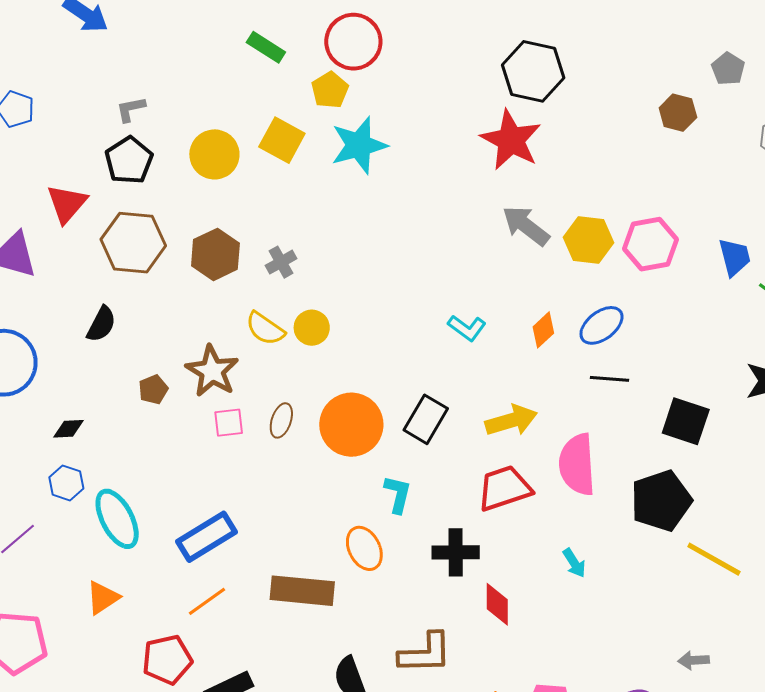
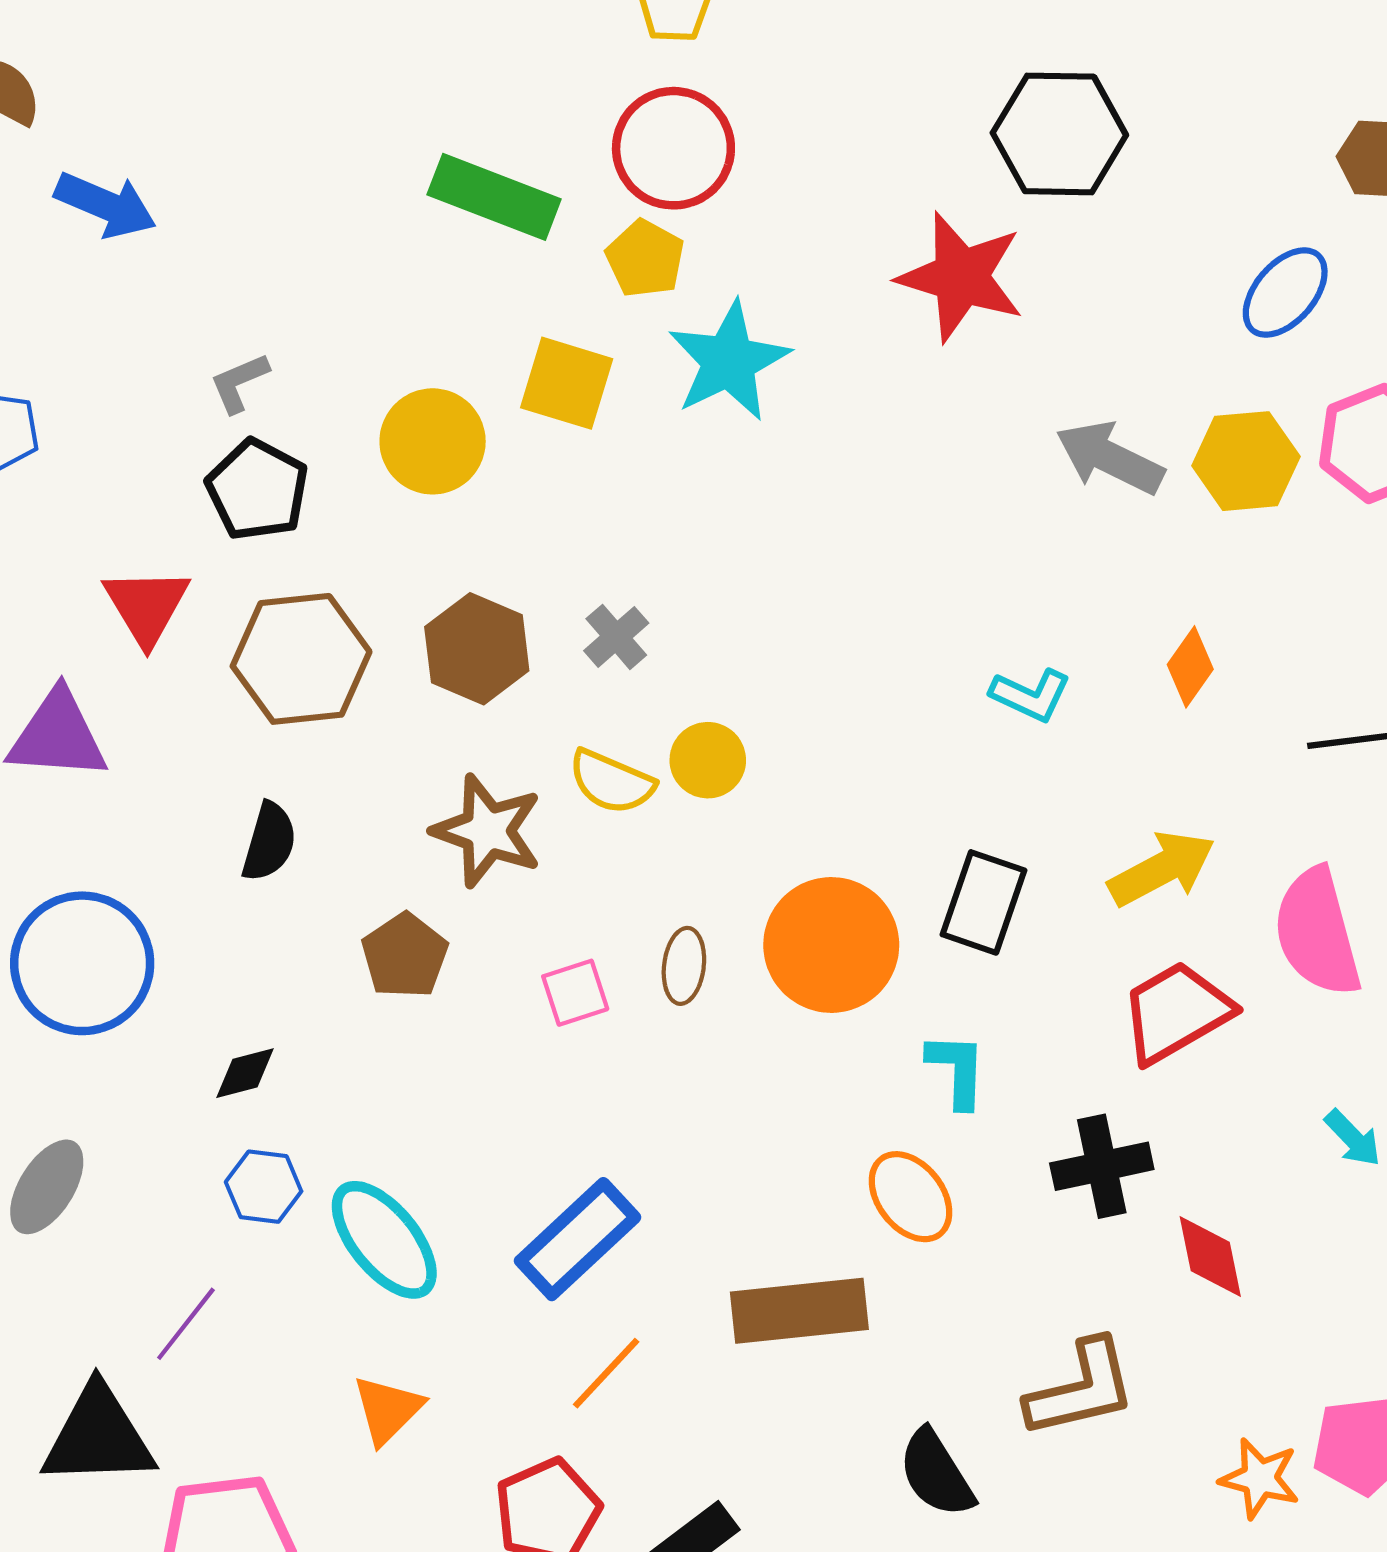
green rectangle: (266, 47) -> (494, 197), size x1.5
red star: (511, 140) -> (961, 277), moved
blue ellipse: (601, 325) -> (1285, 293), moved
brown star: (212, 371) -> (487, 831), moved
brown pentagon: (153, 389) -> (405, 956), size x1.4

